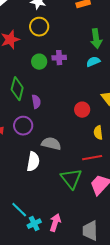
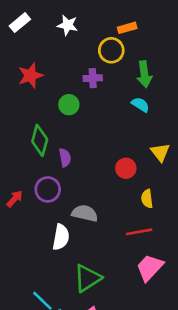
yellow circle: (39, 27) -> (111, 50), moved
purple cross: (59, 58) -> (93, 78), moved
cyan semicircle: (93, 62) -> (140, 105), turned 56
green triangle: (71, 179) -> (87, 278), moved, turned 35

